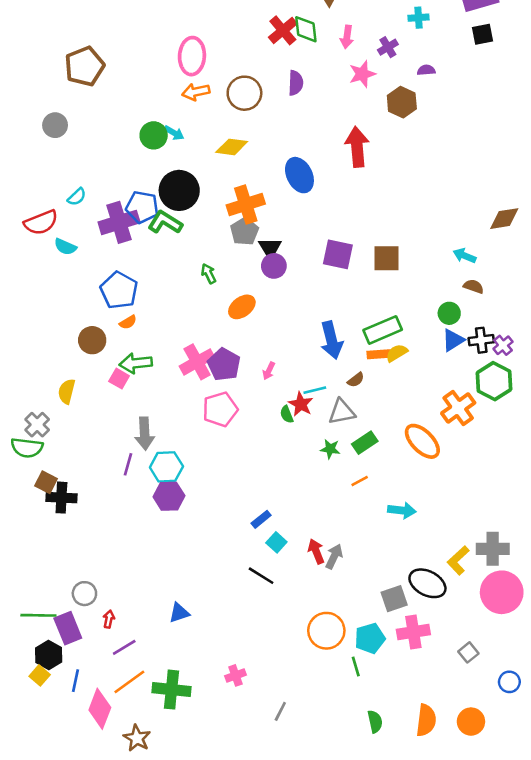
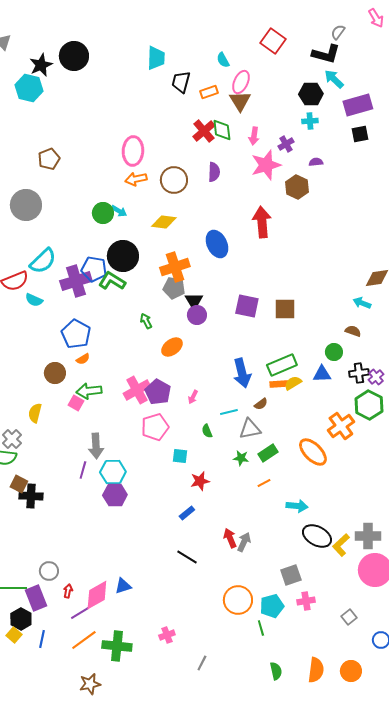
brown pentagon: (84, 66) -> (49, 159), size x0.7
pink star: (362, 74) -> (266, 165), size x1.4
gray circle: (55, 125) -> (26, 205), size x1.6
cyan semicircle: (77, 197) -> (43, 261), size x1.8
gray pentagon: (244, 231) -> (174, 288), turned -30
cyan arrow: (465, 256) -> (362, 303), moved
blue triangle: (453, 340) -> (322, 374), moved, turned 30
red star: (301, 404) -> (200, 481), moved, turned 30
cyan square: (276, 542) -> (180, 456), moved, turned -35
black ellipse: (427, 583) -> (317, 536), moved
pink cross: (413, 632) -> (306, 601), size x0.7
pink diamond: (100, 709) -> (97, 595), moved, turned 40
brown star: (137, 738) -> (90, 684), turned 30

